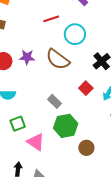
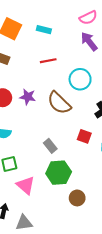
red line: (51, 19) -> (48, 61), moved
red square: (86, 88) -> (84, 136), turned -32

